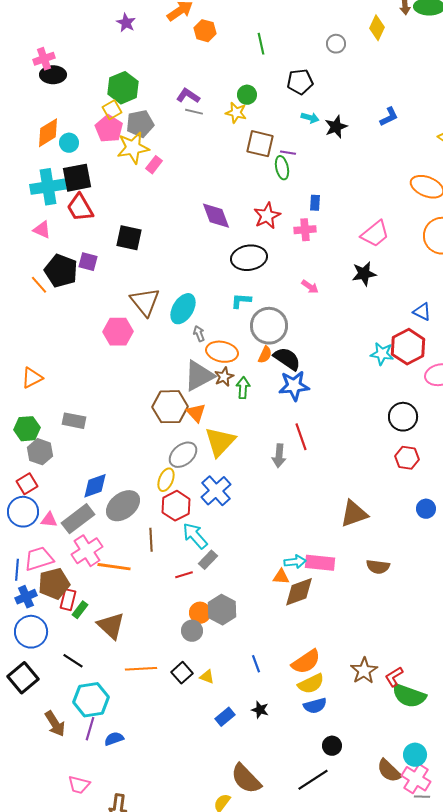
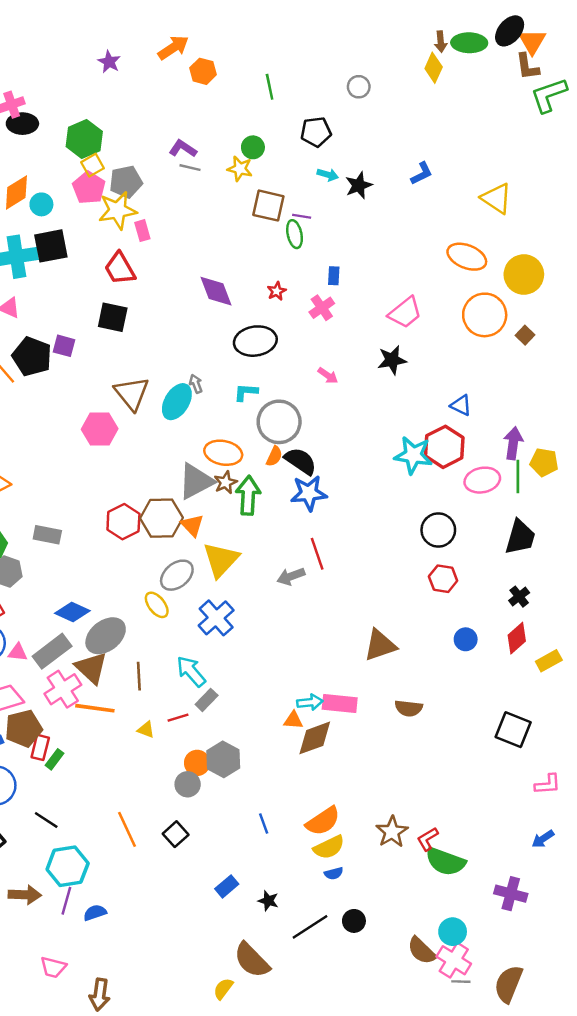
yellow diamond: (377, 28) -> (434, 68), moved
green hexagon: (123, 88) -> (84, 139), moved
pink rectangle: (154, 165) -> (142, 231), turned -54
red trapezoid: (80, 208) -> (120, 269), moved
red star: (267, 216) -> (277, 291), size x0.6
pink cross: (305, 230) -> (322, 308), turned -30
gray arrow: (199, 334) -> (196, 384), moved
cyan star: (382, 354) -> (413, 455), size x1.4
green arrow: (243, 388) -> (248, 496), size x1.5
gray arrow: (279, 456) -> (291, 576), turned 65
yellow ellipse: (166, 480) -> (157, 605), turned -60
blue diamond: (95, 486) -> (72, 612), turned 44
red hexagon: (176, 506) -> (123, 522), moved
brown triangle: (111, 626) -> (91, 668), moved
orange line: (141, 669) -> (127, 829), turned 68
yellow triangle: (207, 677) -> (146, 730), moved
blue semicircle: (315, 706) -> (334, 873), size x0.7
black star: (260, 710) -> (268, 901), moved
brown arrow: (55, 724) -> (25, 895), turned -56
black line: (313, 780) -> (310, 927), moved

